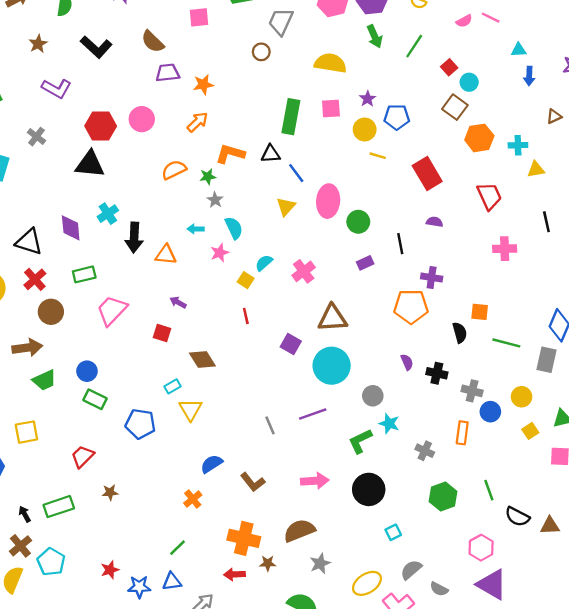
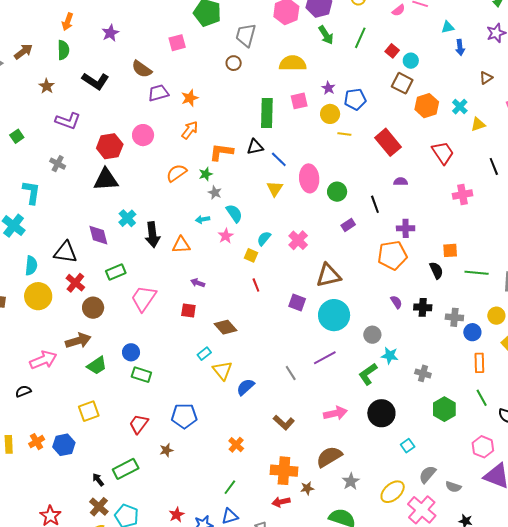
cyan cross: (518, 145) -> (460, 107), turned -35
blue pentagon: (140, 424) -> (184, 416), moved
orange rectangle: (462, 433) -> (479, 363), moved
blue semicircle: (212, 464) -> (245, 387), moved

